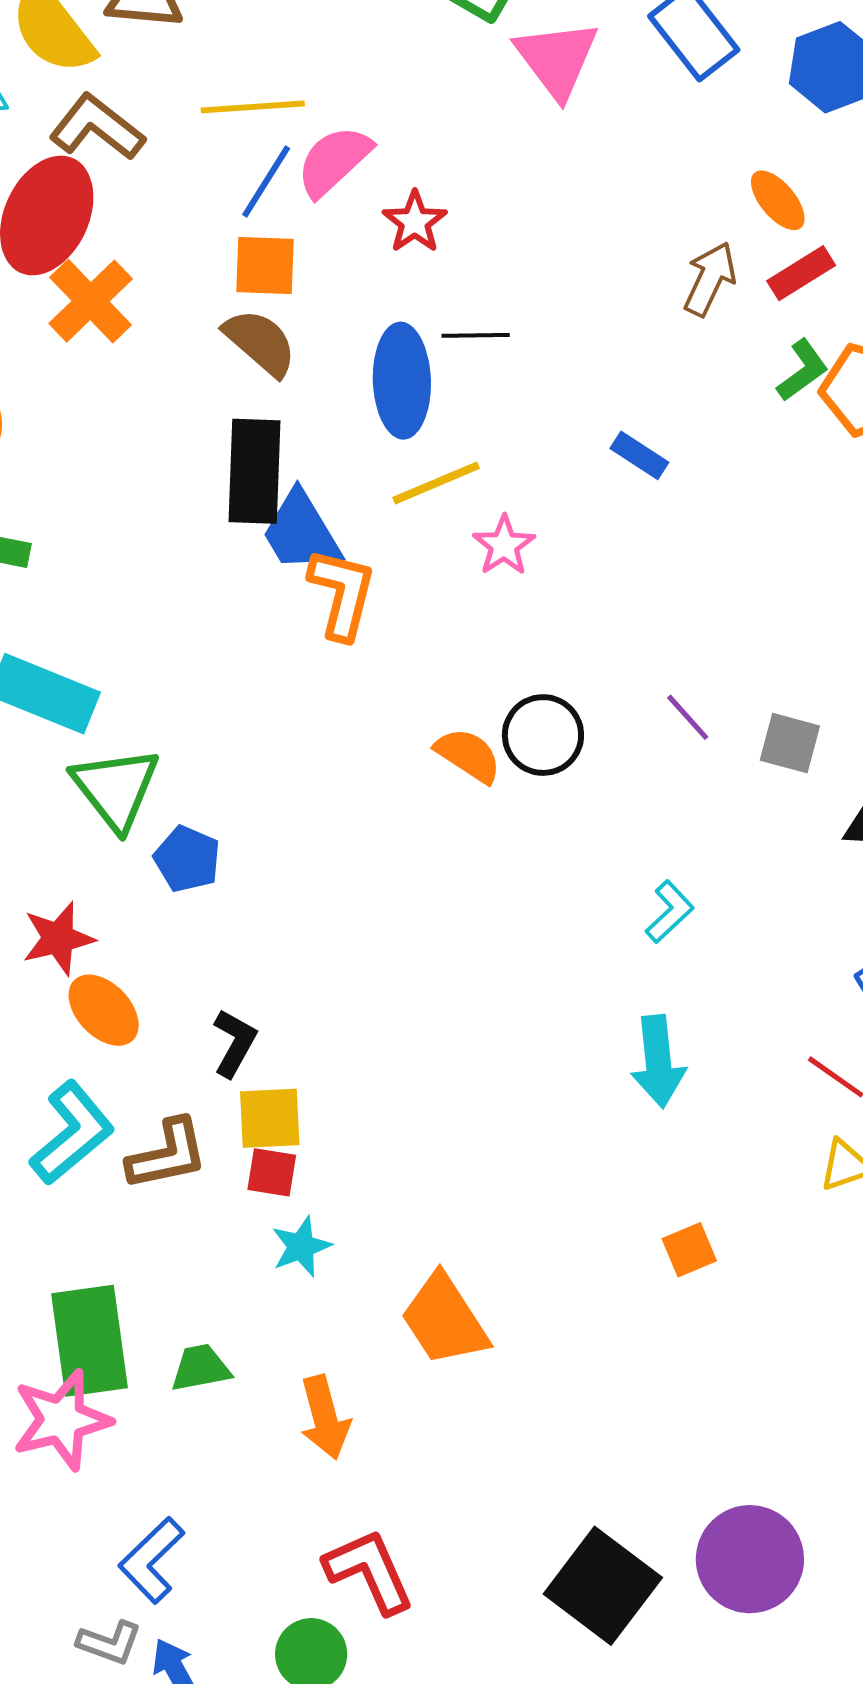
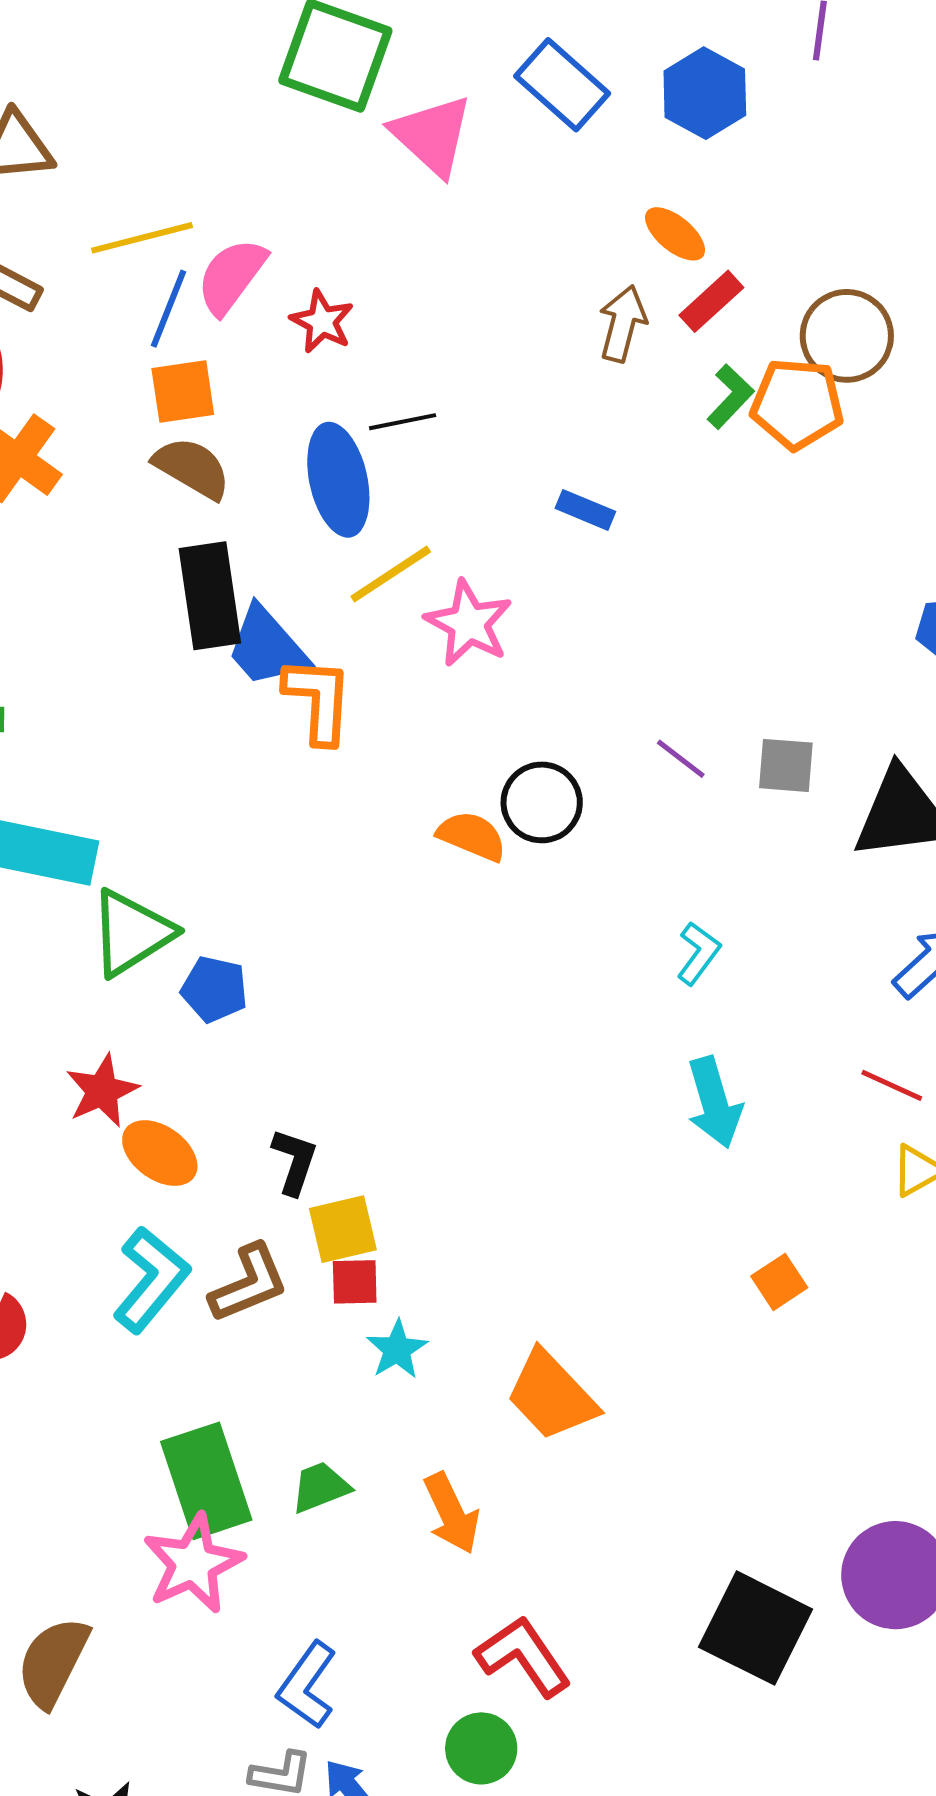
pink star: (504, 545) -> (469, 623), size x1.4
green triangle: (116, 788) -> (131, 933), turned 46

